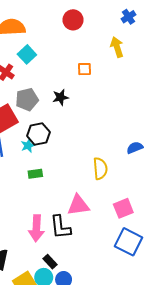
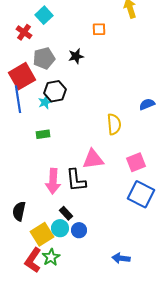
green rectangle: (35, 174) -> (43, 134), moved

